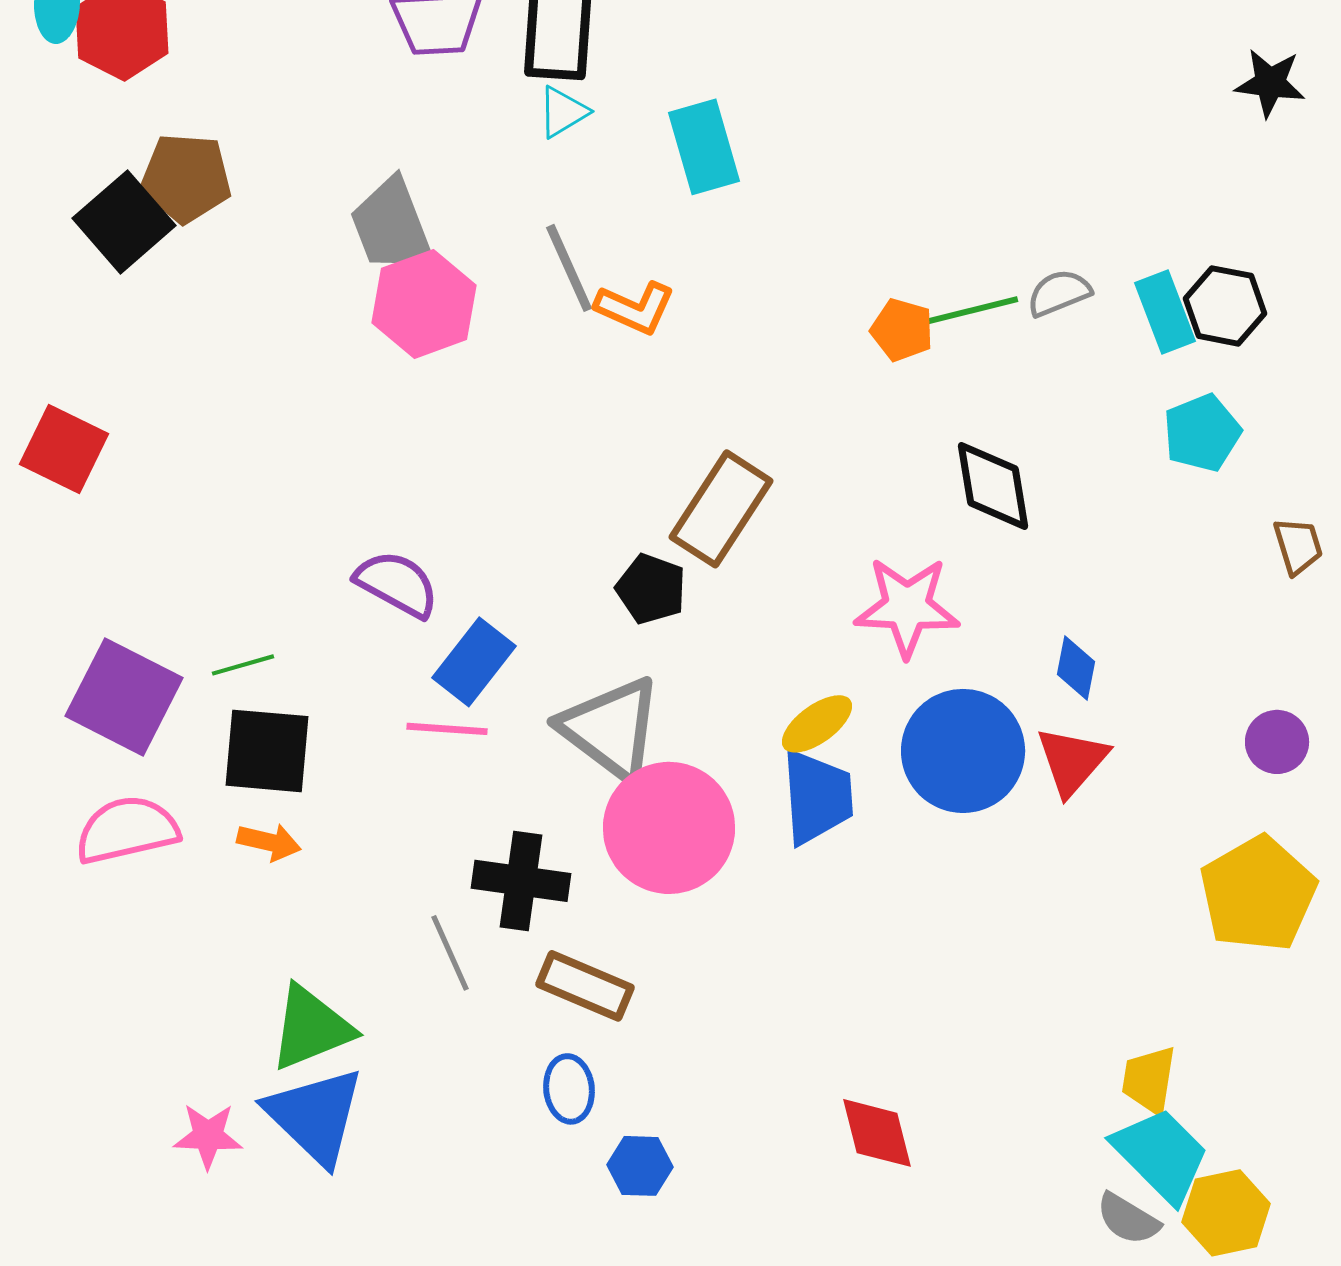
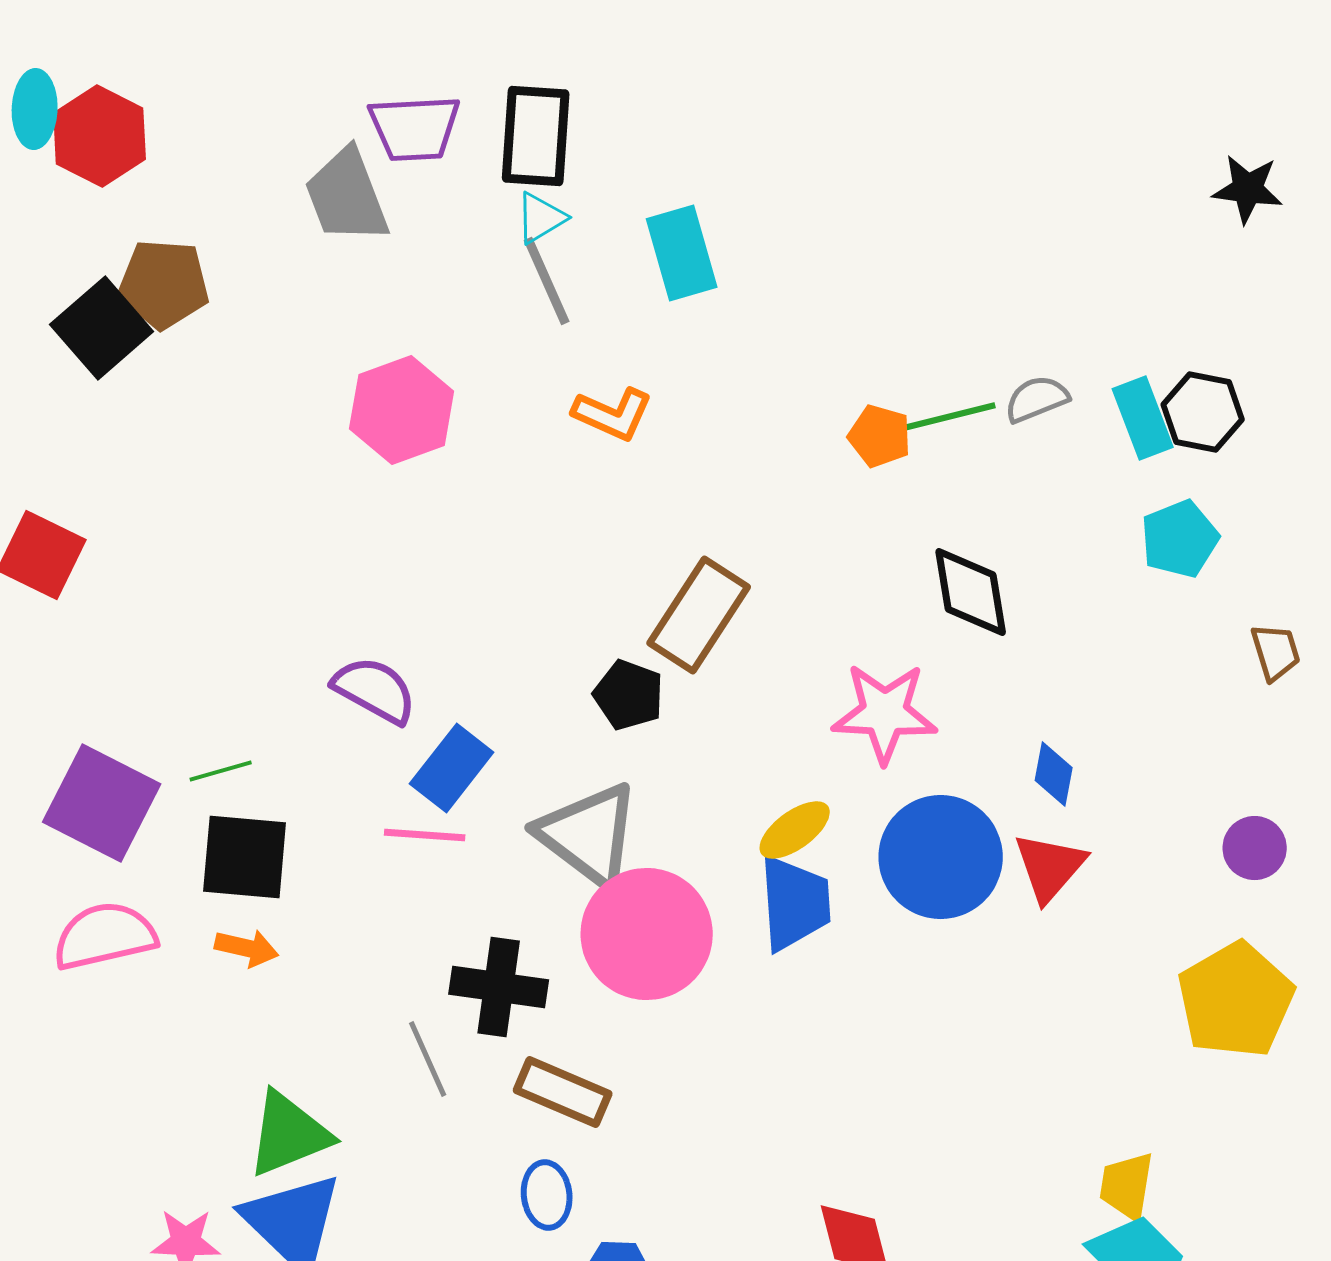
gray trapezoid: (392, 226) -> (347, 196), moved
gray line: (569, 268) -> (547, 281), moved

